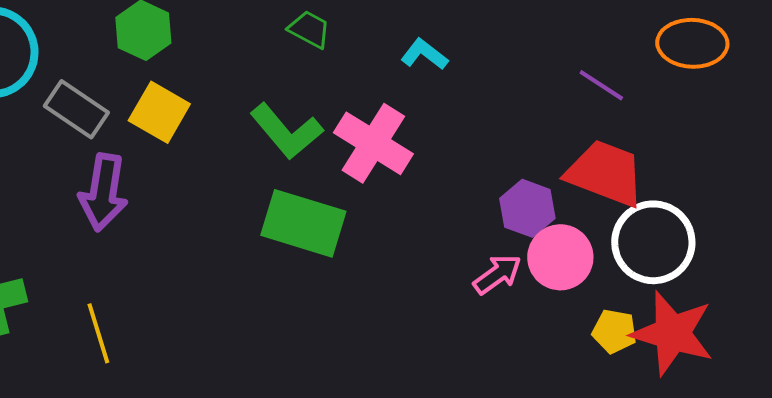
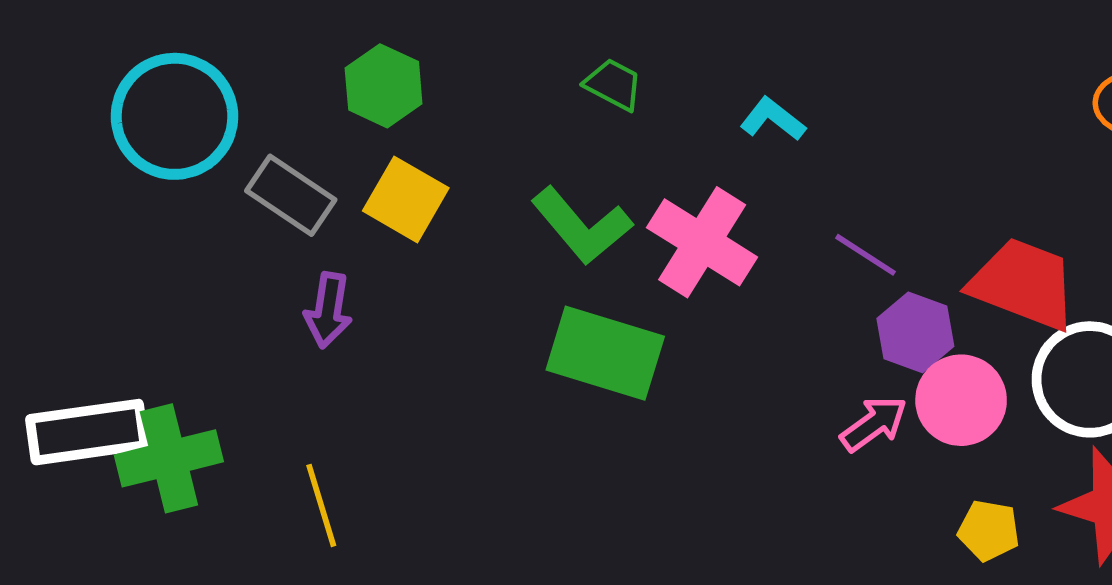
purple line: (601, 85) -> (866, 255), moved
purple arrow: (103, 192) -> (328, 310), size x0.7
yellow pentagon: (614, 331) -> (989, 530), moved

